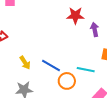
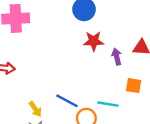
yellow arrow: (25, 63) -> (35, 109), moved

